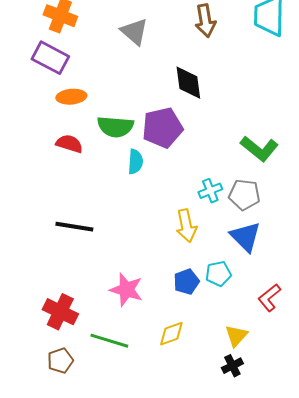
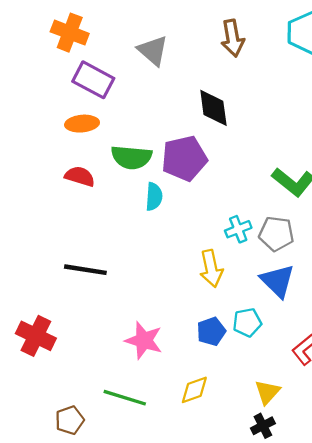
purple rectangle: (50, 58) -> (93, 80), moved
red cross: (60, 312) -> (36, 336), moved

